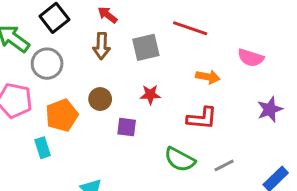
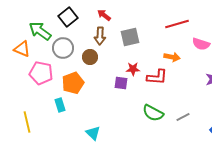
red line: (190, 28) -> (177, 24), moved, turned -35
brown circle: (100, 99) -> (90, 57), moved
red L-shape: (202, 118) -> (157, 77), moved
purple square: (127, 127) -> (121, 83), moved

